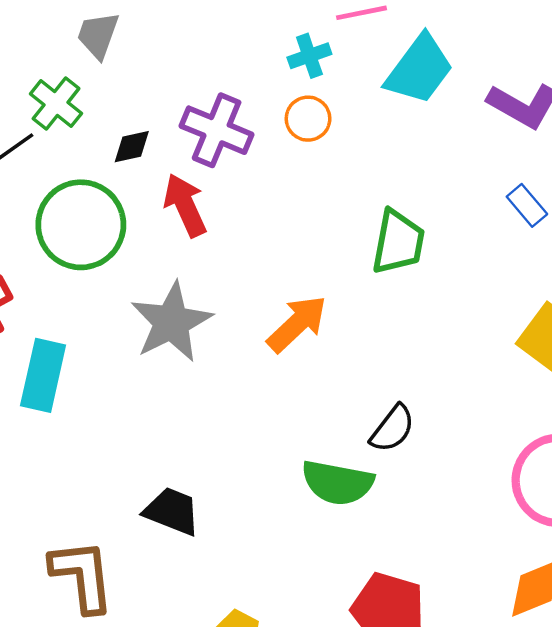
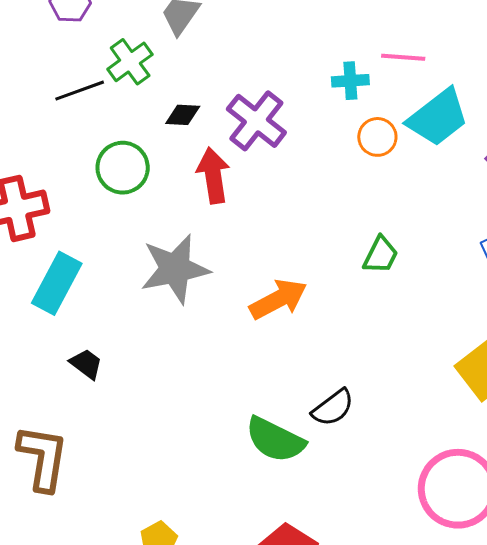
orange circle: (308, 119) -> (377, 137), moved
green circle: (81, 225) -> (123, 168), size x0.7
green trapezoid: (398, 242) -> (381, 255), size x0.7
black trapezoid: (172, 511) -> (86, 364), moved, size x0.7

